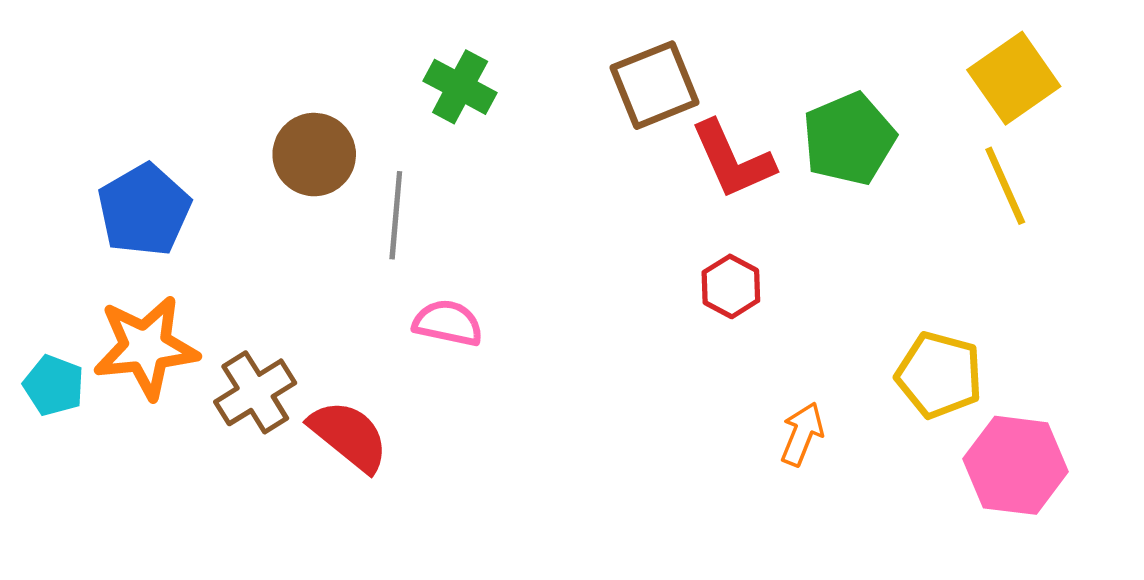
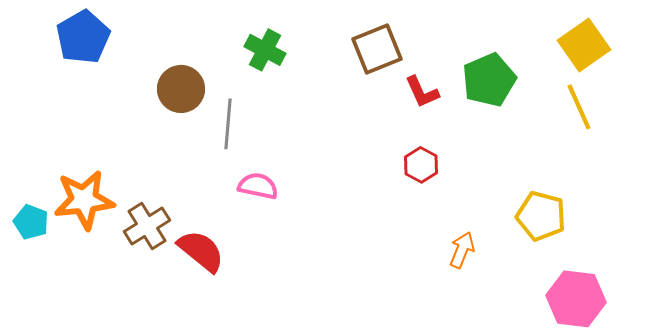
red L-shape: (733, 160) -> (422, 92), size x0.7
blue pentagon: (144, 210) -> (83, 37), moved
pink hexagon: (1016, 465) -> (576, 299), moved

